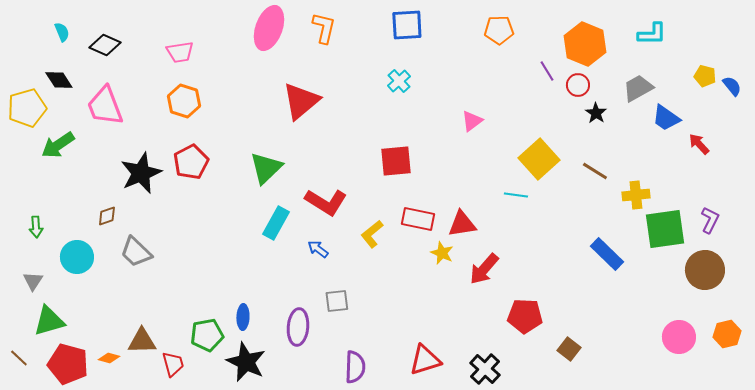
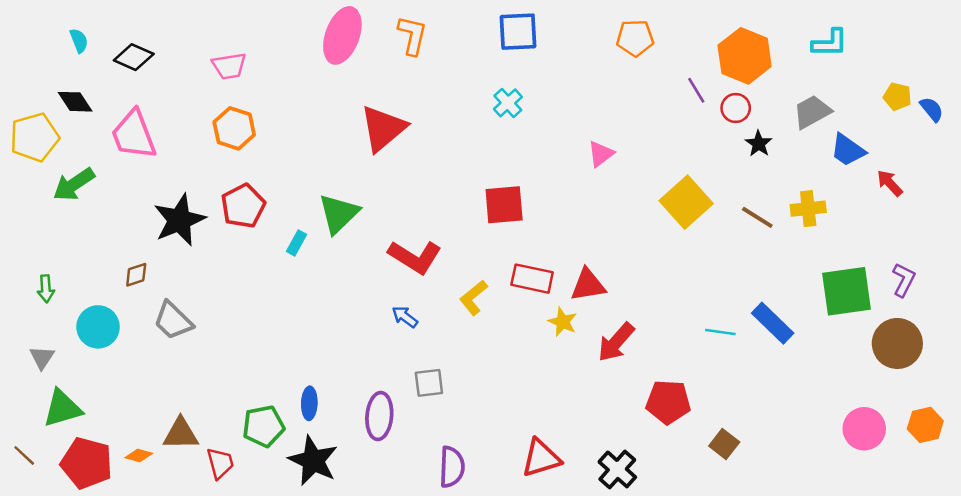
cyan line: (516, 195) -> (720, 332), moved
yellow cross: (636, 195) -> (808, 209), moved
cyan rectangle: (276, 223) -> (297, 243), moved, size x0.6

